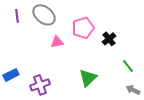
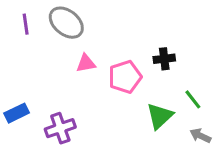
pink pentagon: (83, 28) -> (125, 77), moved
black cross: (109, 39) -> (164, 59), turned 32
green triangle: (88, 78) -> (160, 116), moved

